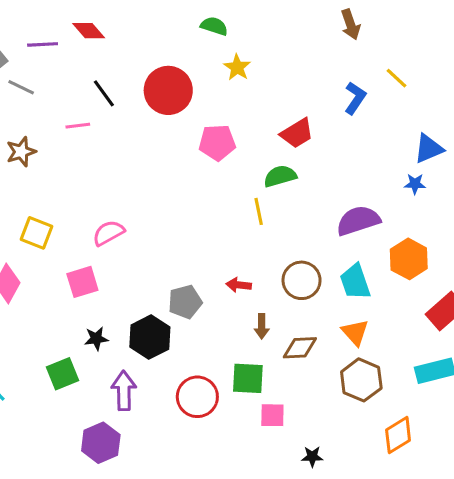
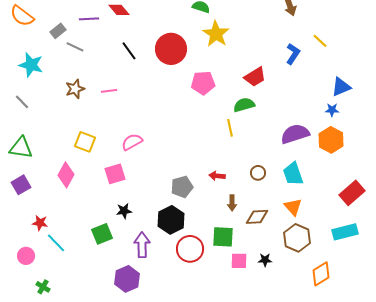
yellow star: (237, 67) -> (216, 34), size x1.5
pink line: (78, 126) -> (109, 91), moved
orange hexagon: (409, 259) -> (331, 140), moved
brown circle: (302, 280) -> (258, 173), size x0.6
black hexagon: (150, 337) -> (171, 220), moved
black star: (312, 457) -> (265, 260), moved

